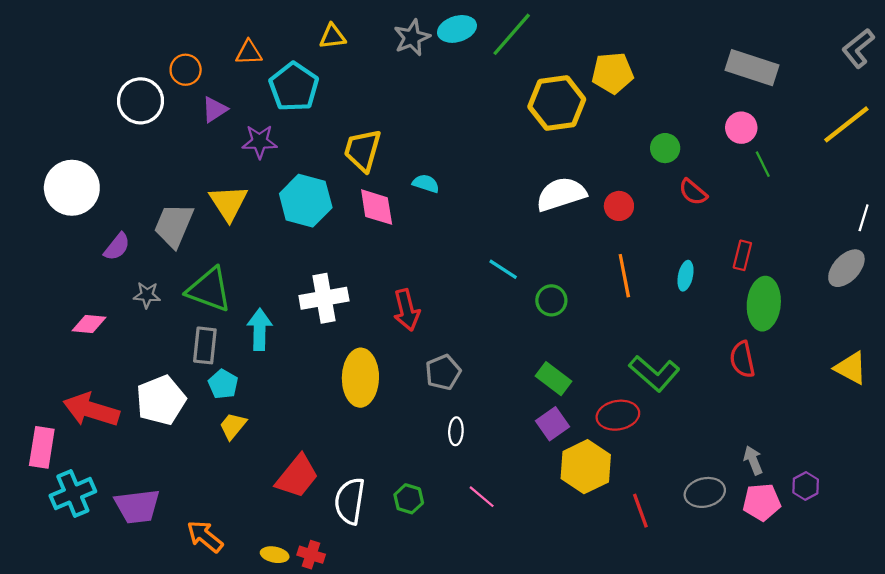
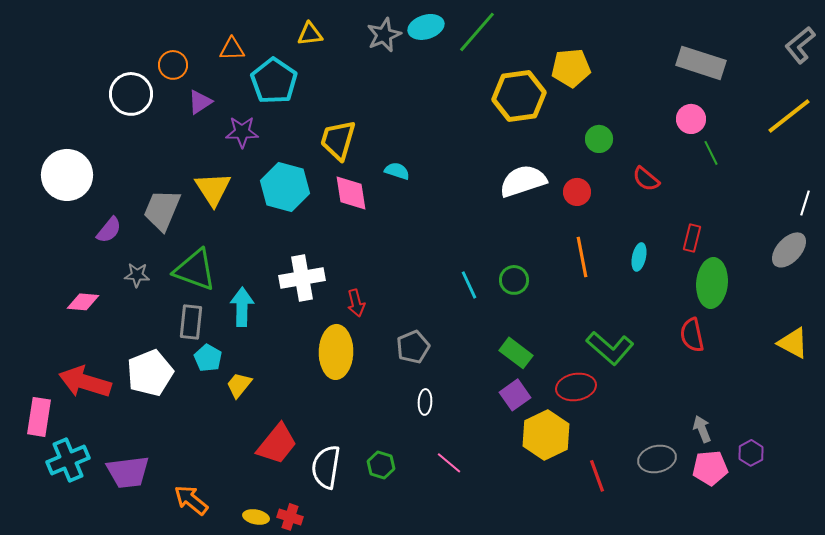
green circle: (665, 148) -> (599, 139), moved
cyan line: (503, 269) -> (469, 285), moved, turned 32
red arrow: (407, 310) -> (356, 303), moved, size x0.7
yellow trapezoid: (233, 426) -> (239, 385), moved

